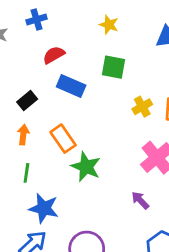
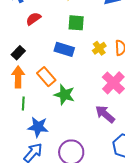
blue rectangle: (71, 86) -> (64, 49), moved
orange arrow: (23, 135) -> (18, 77), size x1.5
purple arrow: (140, 200) -> (105, 114), size x1.5

